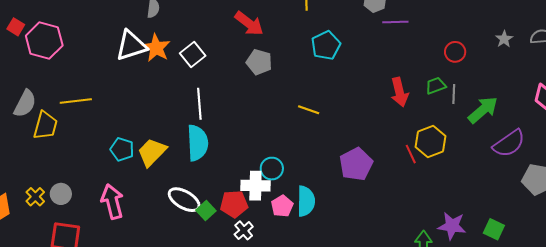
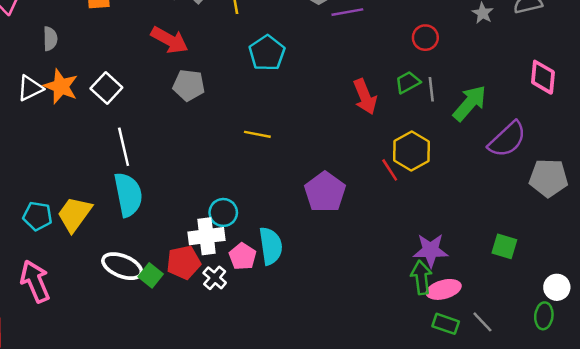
white triangle: (131, 46) -> (30, 88), size x0.7
purple star: (452, 226) -> (431, 250), moved
white cross: (244, 230) -> (215, 278), moved

